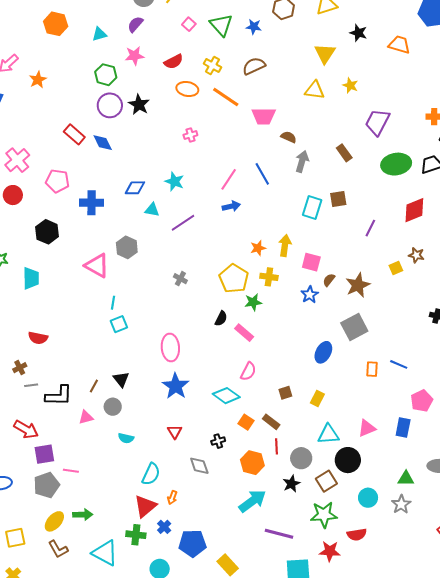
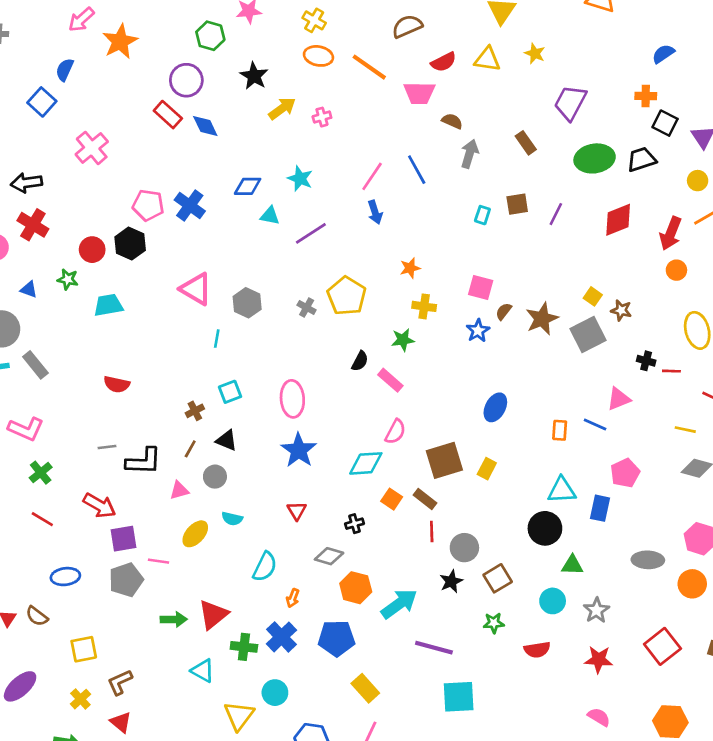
red semicircle: (174, 62) -> (444, 62), moved
yellow cross: (212, 65) -> (314, 20), moved
orange star: (38, 80) -> (120, 42), size x1.5
purple circle: (110, 105) -> (186, 80), moved
pink pentagon: (57, 181) -> (148, 205), moved
red circle: (13, 195) -> (92, 250), moved
blue cross: (92, 203) -> (190, 205), turned 35
blue arrow: (231, 206) -> (375, 212), turned 84
cyan rectangle: (312, 208) -> (482, 215), size x0.6
purple line: (370, 228) -> (556, 214), moved
yellow arrow: (285, 245) -> (282, 109), moved, turned 45
gray hexagon: (127, 247) -> (247, 303), moved
brown star: (416, 255) -> (621, 310), moved
yellow square: (396, 268) -> (593, 296), turned -32
cyan trapezoid: (31, 278) -> (108, 305), turned -100
yellow pentagon: (234, 279) -> (347, 296), moved
cyan square: (119, 324) -> (230, 392), moved
gray square: (354, 327) -> (588, 334), moved
brown cross: (20, 368) -> (195, 411), moved
black triangle: (121, 379) -> (227, 440), turned -30
brown square: (285, 393) -> (444, 460), size x2.0
cyan diamond: (226, 396) -> (366, 463), turned -40
pink triangle: (367, 428) -> (619, 399), moved
cyan triangle: (328, 434) -> (562, 490), moved
black circle: (348, 460) -> (545, 528), moved
orange hexagon: (252, 463) -> (356, 588), moved
gray diamond: (199, 466) -> (329, 556), turned -55
green triangle: (406, 479) -> (572, 565), moved
red triangle: (145, 506) -> (213, 615), moved
green star: (324, 515) -> (494, 623), size x0.6
yellow ellipse: (54, 521) -> (195, 534), moved
blue cross: (164, 527) -> (281, 637), size x1.6
blue pentagon: (192, 543) -> (336, 638), moved
brown L-shape: (58, 549) -> (120, 682), moved, turned 95
red star: (330, 551) -> (599, 660), moved
cyan triangle: (105, 553) -> (203, 671), size x0.7

